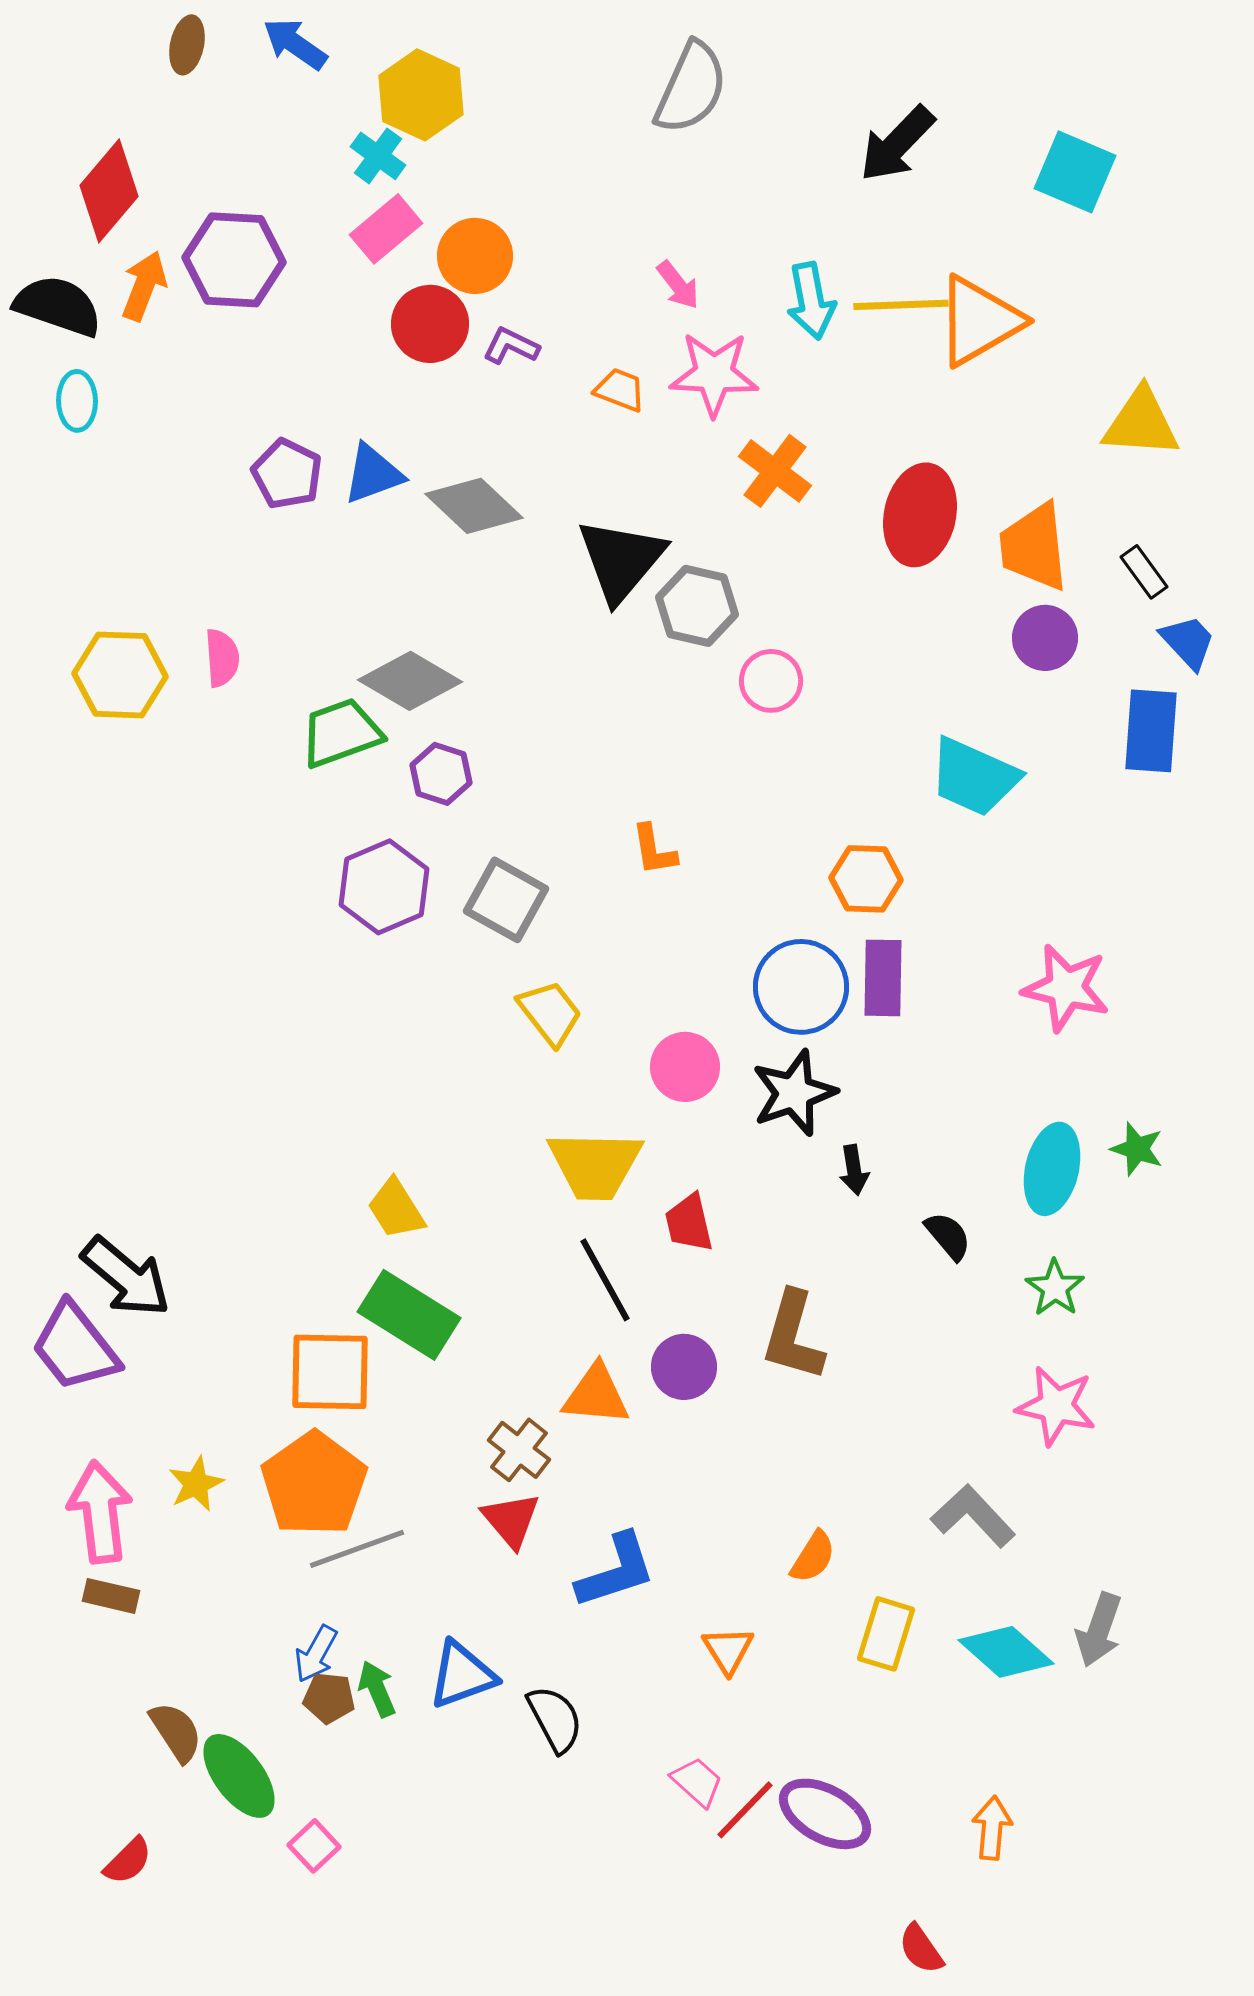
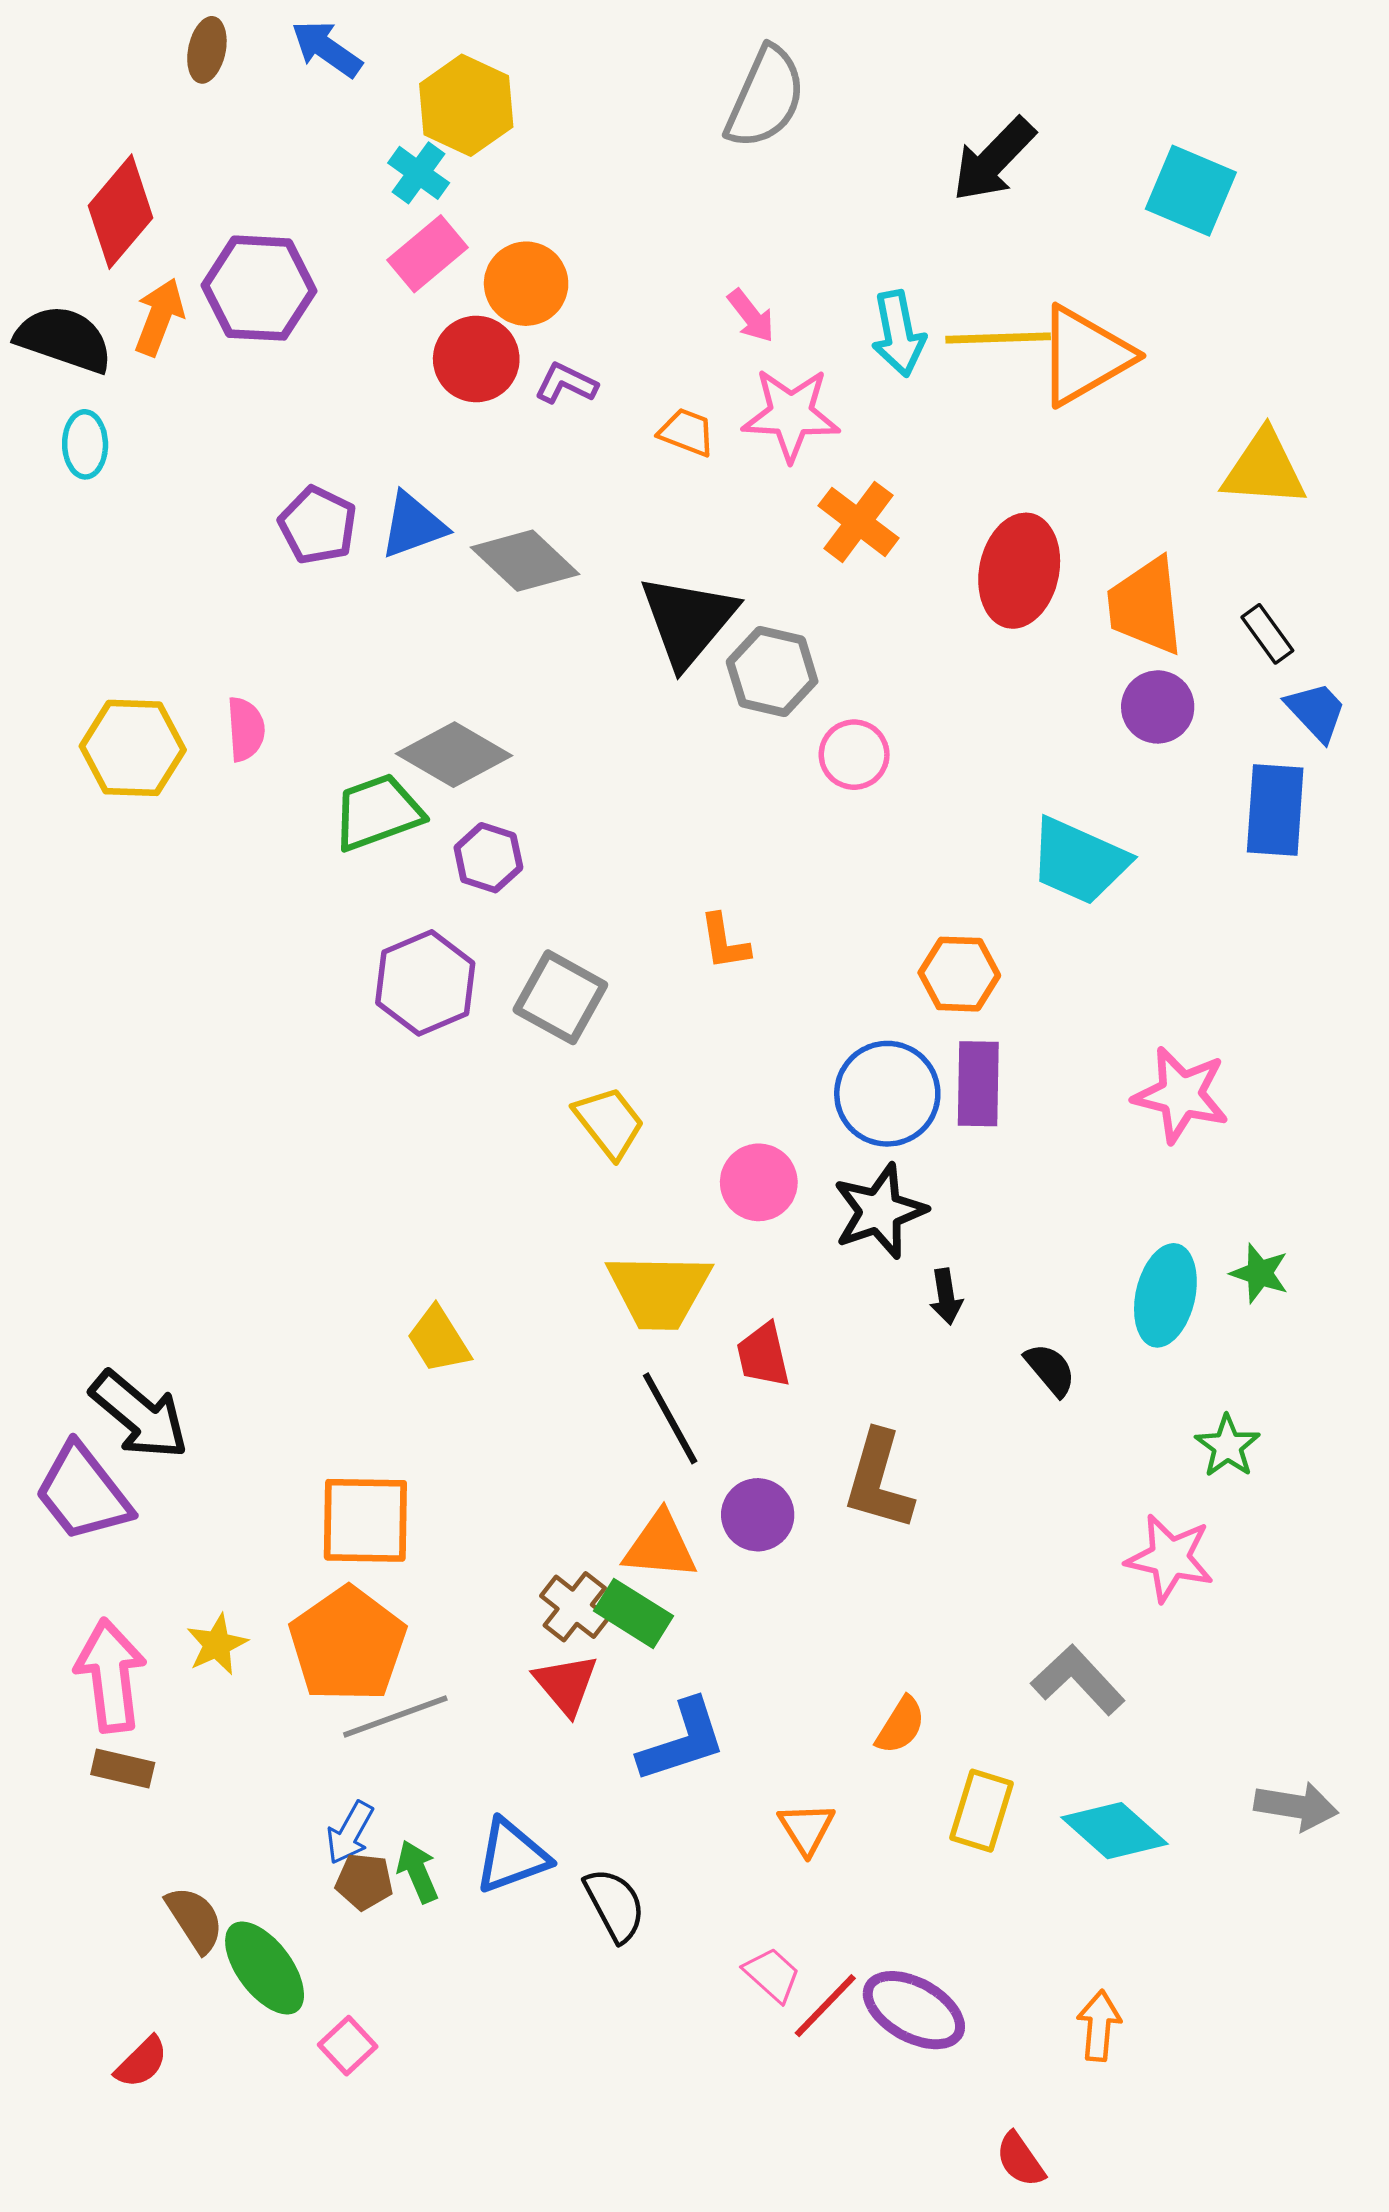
green star: (1055, 1288) -> (1227, 1446), moved
green rectangle: (409, 1315) -> (634, 1613), moved, size x0.7
gray arrow: (1099, 1630) -> (1296, 1806), moved, turned -100

